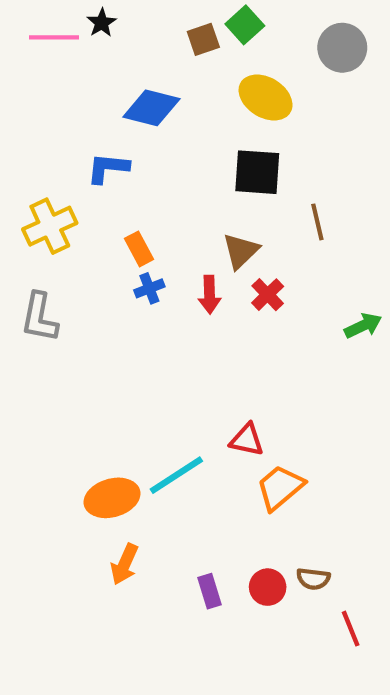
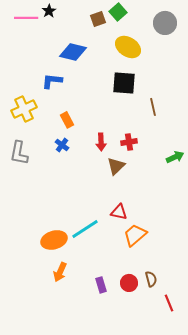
brown triangle: (241, 251) -> (116, 166), moved
blue cross: (149, 288) -> (62, 145), moved, turned -32
red cross: (268, 295) -> (129, 142), turned 35
brown semicircle: (313, 579) -> (151, 279), turned -112

